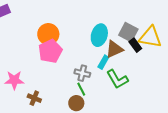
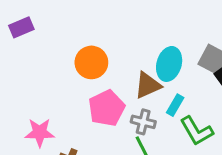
brown triangle: (114, 49) -> (148, 85), moved
pink pentagon: (50, 51) -> (107, 108), moved

